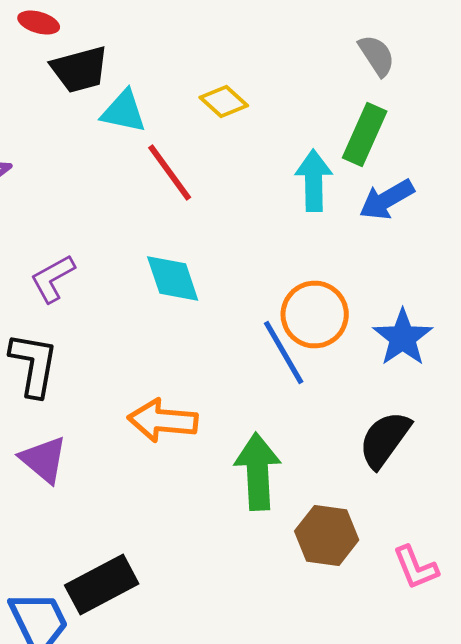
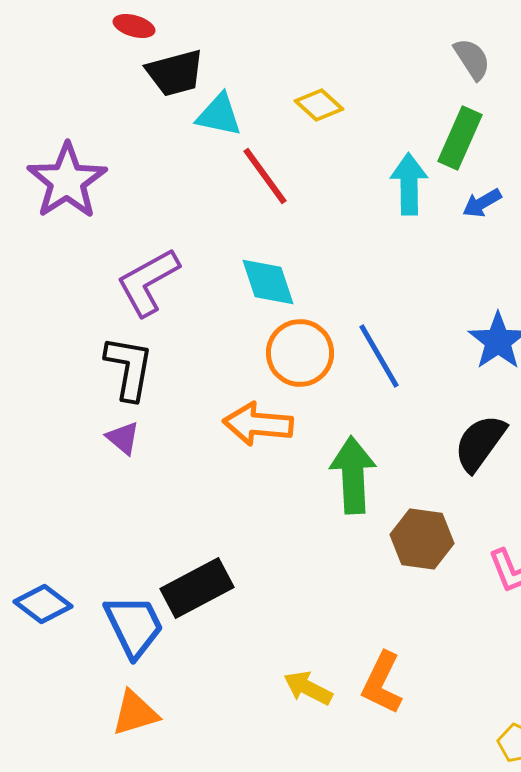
blue arrow: (387, 200) -> (482, 203), size x0.7
purple L-shape: (53, 278) -> (148, 282), size x1.4
orange circle: (315, 314) -> (300, 353), moved
purple triangle: (44, 460) -> (123, 438), moved, size x0.7

